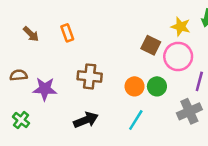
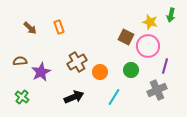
brown cross: (90, 76) -> (77, 62), turned -36
orange circle: (135, 86) -> (100, 72), moved
purple star: (45, 89) -> (41, 72), turned -30

